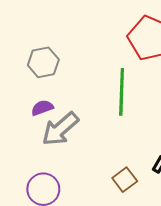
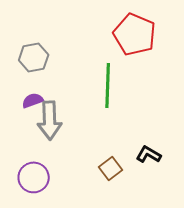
gray arrow: (60, 129) -> (50, 120), turned -51

